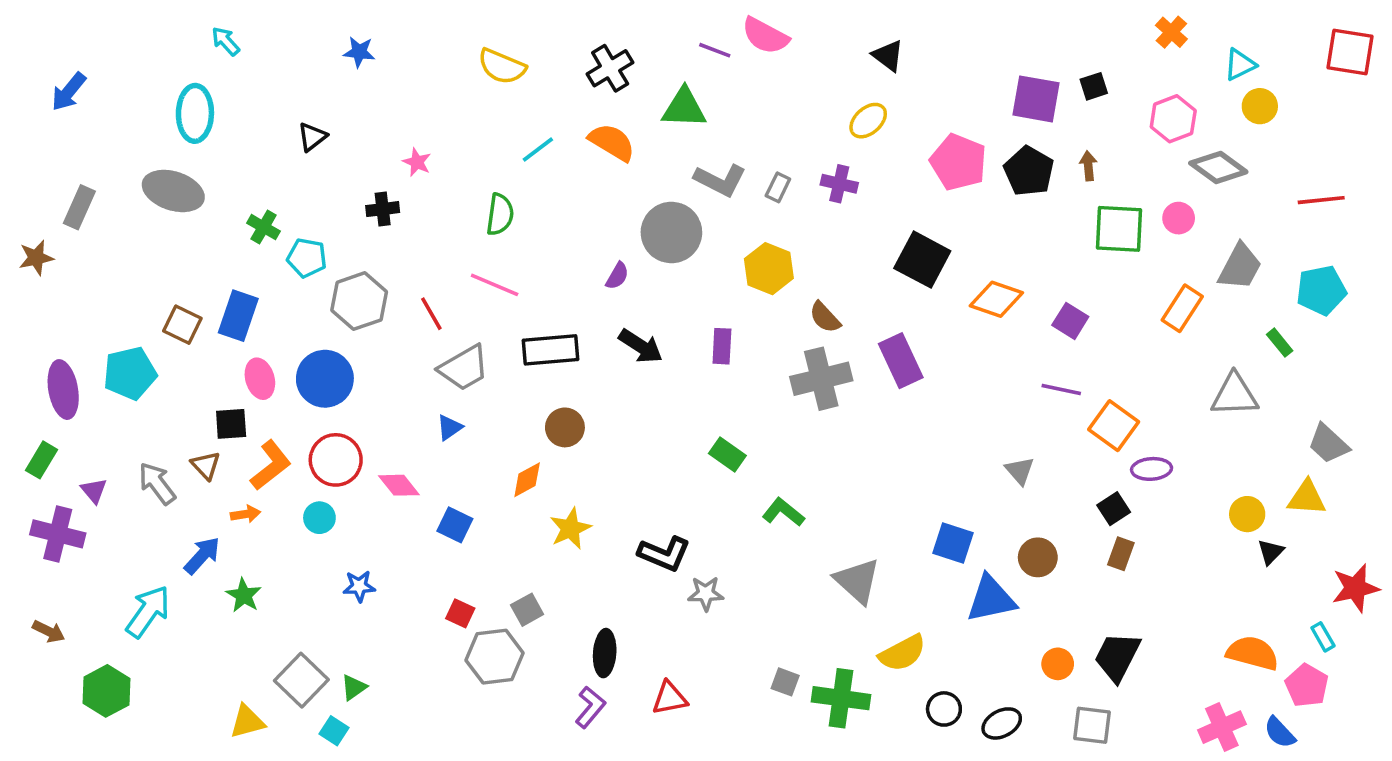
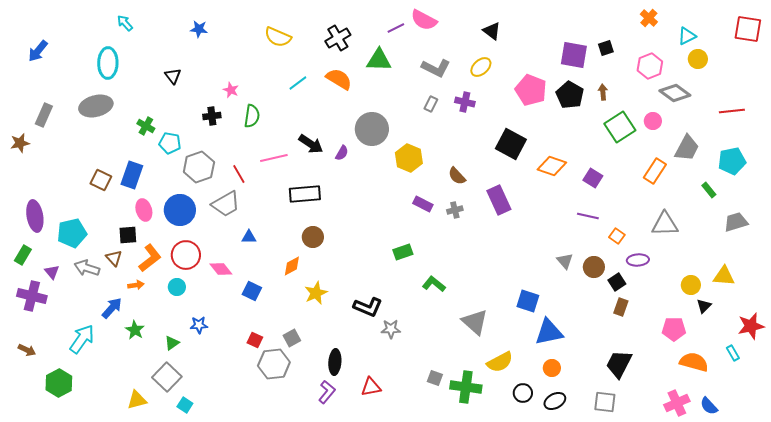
purple line: (715, 50) -> (396, 28), turned -48
black triangle: (312, 137) -> (173, 76), turned -30
gray L-shape: (720, 180) -> (436, 68), moved
gray ellipse: (173, 191) -> (96, 106), turned -32
green semicircle: (500, 214) -> (252, 116), moved
green square: (1119, 229) -> (620, 127), turned -36
yellow hexagon: (769, 269) -> (409, 158), moved
pink line: (495, 285) -> (274, 158), turned -36
black arrow: (641, 346) -> (311, 144), moved
purple rectangle: (722, 346) -> (423, 204), moved, turned -66
gray trapezoid: (464, 368) -> (226, 204), moved
cyan pentagon: (130, 373) -> (72, 233), moved
gray cross: (821, 379) -> (455, 210), size x0.5
gray triangle: (1235, 395) -> (665, 224), moved
orange square: (1114, 426) -> (617, 236), size x0.6
blue triangle: (449, 427) -> (249, 237), turned 35
gray trapezoid: (1328, 444) -> (736, 222), moved, turned 120
green rectangle: (727, 455) -> (403, 252), turned -54
gray arrow: (157, 483) -> (87, 268), turned -35
brown circle: (1038, 557) -> (594, 267), moved
orange circle: (1058, 664) -> (552, 368), moved
pink pentagon: (1307, 686) -> (674, 329), moved, turned -30
green triangle: (354, 687) -> (172, 343), moved

